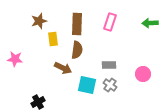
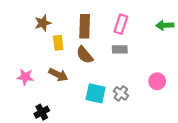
brown semicircle: (77, 50) -> (85, 55), turned 132
pink star: (15, 59) -> (25, 77), moved
gray rectangle: (109, 65) -> (120, 49), moved
brown arrow: (63, 68) -> (58, 75), moved

